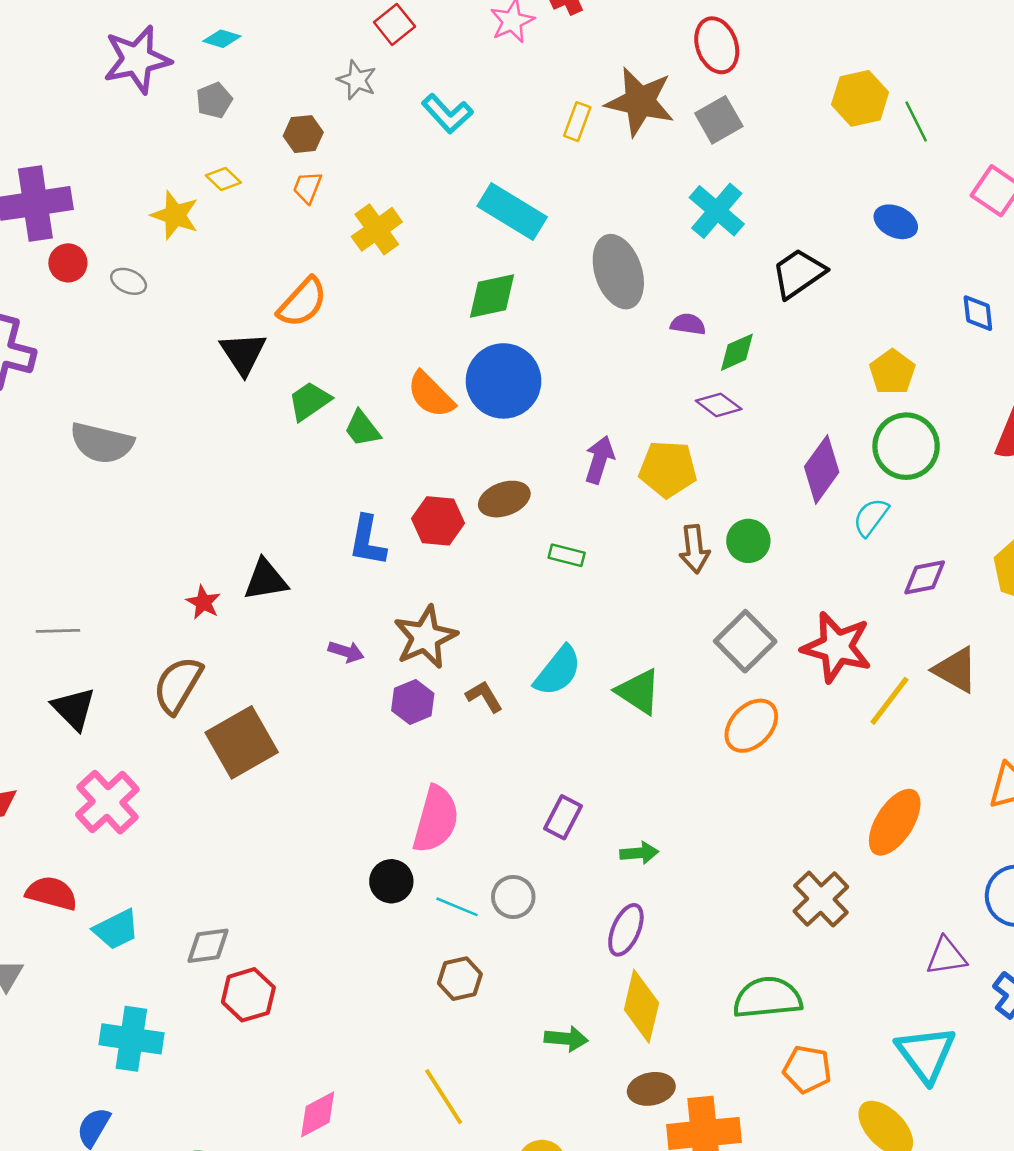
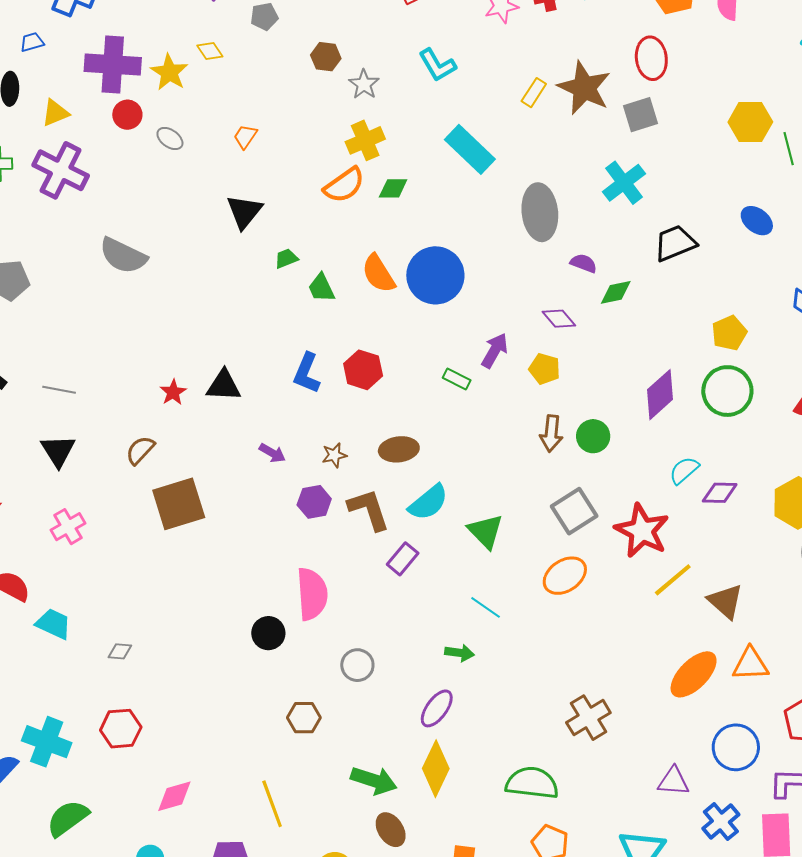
gray star: (357, 80) -> (364, 84), moved
yellow diamond: (223, 179) -> (210, 51), moved
orange trapezoid: (307, 187) -> (245, 136), moved
yellow star: (175, 215) -> (169, 72), moved
green diamond: (492, 296) -> (393, 188), moved, size x0.7
orange semicircle: (302, 302) -> (344, 185), moved
green trapezoid: (310, 401) -> (286, 258), size x0.7
purple diamond: (719, 405) -> (559, 319), moved
yellow pentagon: (668, 469) -> (544, 369), size x0.7
brown ellipse: (504, 499) -> (399, 449), moved
cyan semicircle: (871, 517) -> (684, 470), moved
green rectangle: (567, 555) -> (457, 379), moved
brown star: (425, 637) -> (334, 455), size x0.5
brown triangle: (956, 670) -> (725, 601), moved
brown semicircle: (178, 685) -> (140, 450), size x0.7
brown L-shape: (484, 696) -> (369, 510), size x1.6
pink cross: (107, 802) -> (68, 527), size x0.7
purple rectangle: (563, 817) -> (403, 559), moved
pink semicircle: (436, 819) -> (312, 594), turned -32
orange ellipse: (895, 822) -> (694, 674), moved
cyan line: (457, 907) -> (486, 607), moved
cyan trapezoid: (116, 929) -> (54, 624), turned -141
gray diamond: (208, 946) -> (120, 651), size x0.7
red hexagon: (248, 995) -> (121, 729), moved
cyan cross: (131, 1039) -> (47, 742), moved
green arrow: (566, 1039) -> (374, 780), size x1.4
brown ellipse: (651, 1089) -> (391, 830), moved, turned 56

